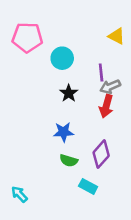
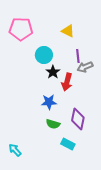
yellow triangle: (117, 36) -> (68, 31), moved
cyan circle: (62, 58) -> (44, 55), moved
red arrow: (106, 106) -> (67, 82), moved
purple diamond: (101, 154) -> (78, 119), turned -30

